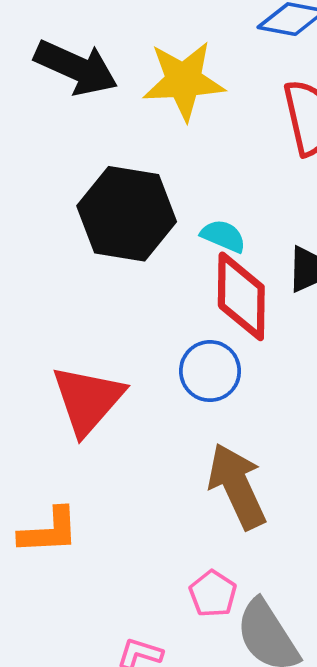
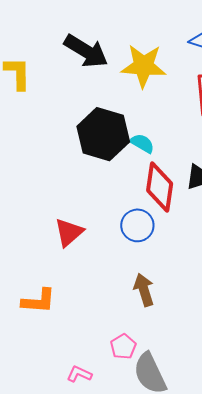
cyan semicircle: (223, 236) -> (142, 143), moved
red triangle: (88, 400) -> (69, 232), size x0.7
brown arrow: (237, 486) -> (144, 290), size x0.7

